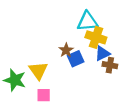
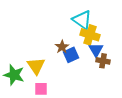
cyan triangle: (87, 21) -> (82, 20), turned 40
blue triangle: (102, 53) -> (96, 50), turned -35

